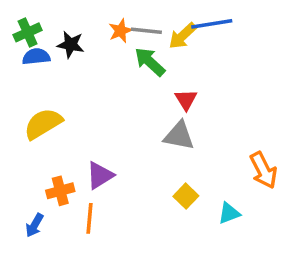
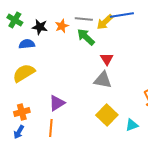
orange star: (121, 31) -> (62, 26), moved
green cross: (28, 32) -> (15, 20), turned -35
blue semicircle: (36, 57) -> (27, 44), moved
orange cross: (60, 191) -> (22, 112), moved
yellow square: (186, 196) -> (107, 115), size x1.5

